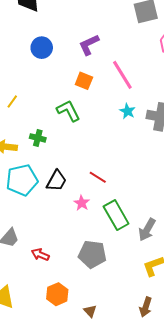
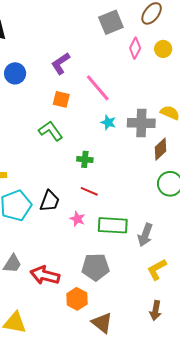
green cross: (38, 138) -> (85, 159), moved
green rectangle: (116, 215) -> (113, 225), turned -48
red arrow: (40, 255) -> (45, 275), size x1.6
orange hexagon: (57, 294) -> (77, 299), moved
brown triangle: (90, 311) -> (102, 323), size x1.6

